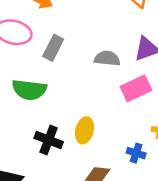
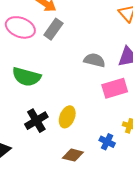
gray rectangle: (53, 48) -> (53, 29), moved
black cross: (49, 140) -> (36, 121), turned 30

